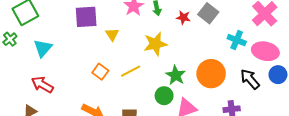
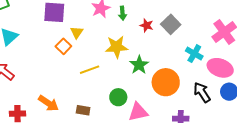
orange square: (100, 72) -> (63, 46), moved
green star: (176, 75) -> (139, 65), moved

